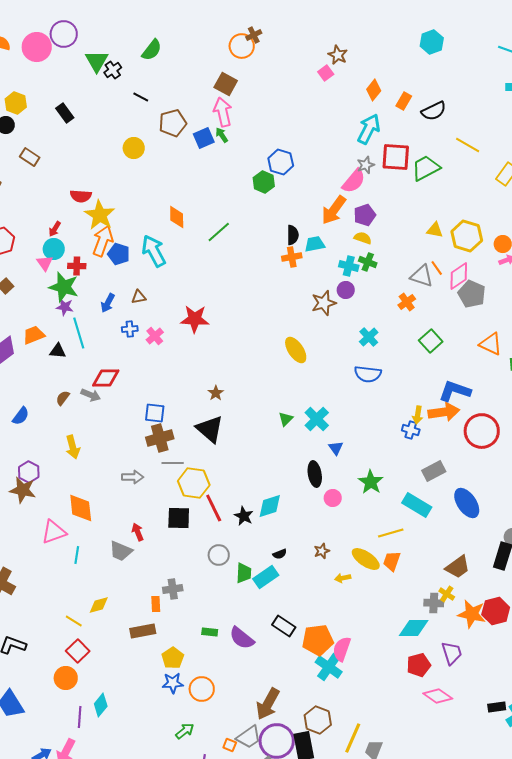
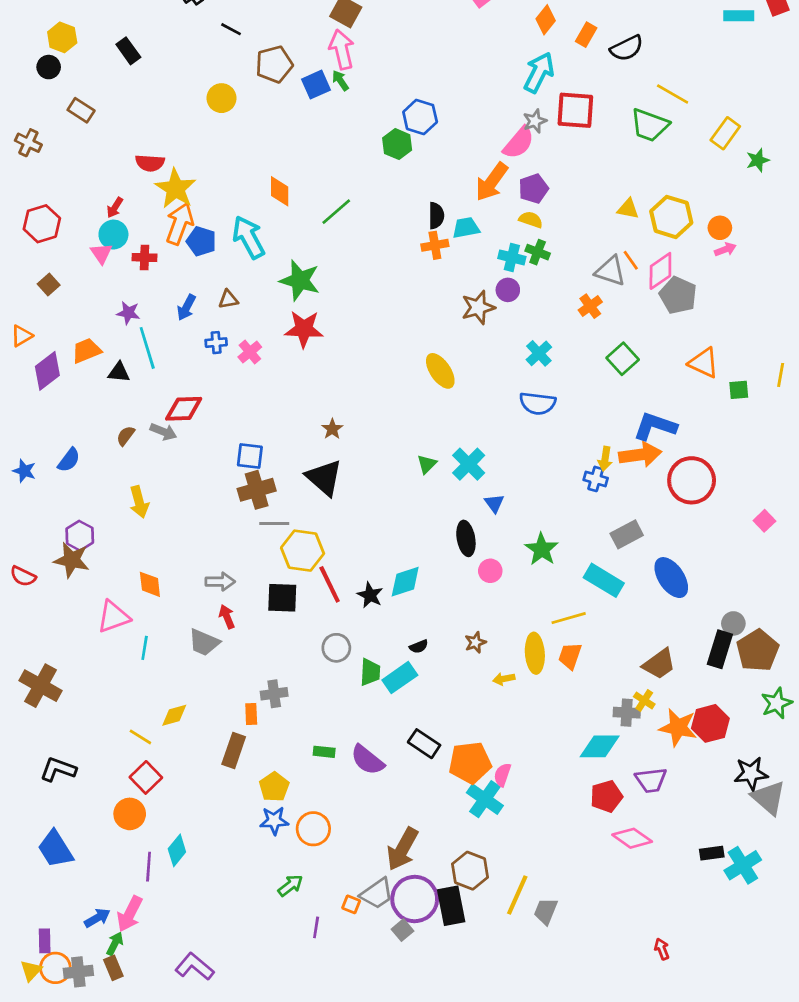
green trapezoid: (426, 168) -> (650, 125), moved, turned -132
green star: (64, 287) -> (300, 280), moved
gray arrow: (133, 477) -> (220, 582), moved
orange diamond: (81, 508) -> (150, 584), size x0.7
yellow ellipse: (366, 559) -> (535, 653), turned 52
brown rectangle: (143, 631) -> (234, 750), turned -60
pink semicircle: (342, 649) -> (502, 775), size x0.7
purple trapezoid: (452, 653) -> (651, 780), turned 100

